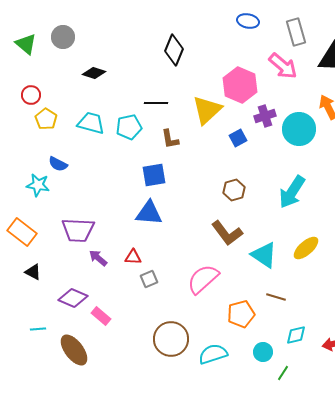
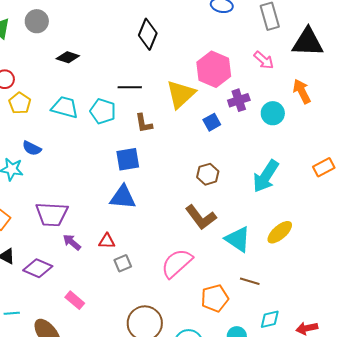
pink arrow: (283, 66) -> (264, 60), moved, size x0.7
cyan pentagon: (129, 127) -> (103, 111), turned 30
cyan circle: (299, 129) -> (273, 113), size x0.7
purple diamond: (73, 298) -> (38, 268), moved

